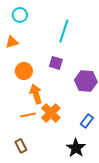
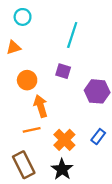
orange cross: (51, 113) -> (64, 140), moved
brown rectangle: (21, 146) -> (24, 165), size x1.6
black star: (76, 148) -> (62, 169), moved

